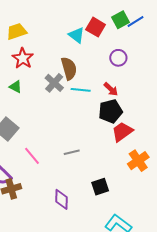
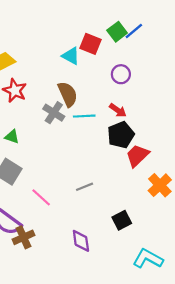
green triangle: (16, 87) -> (12, 137), moved

